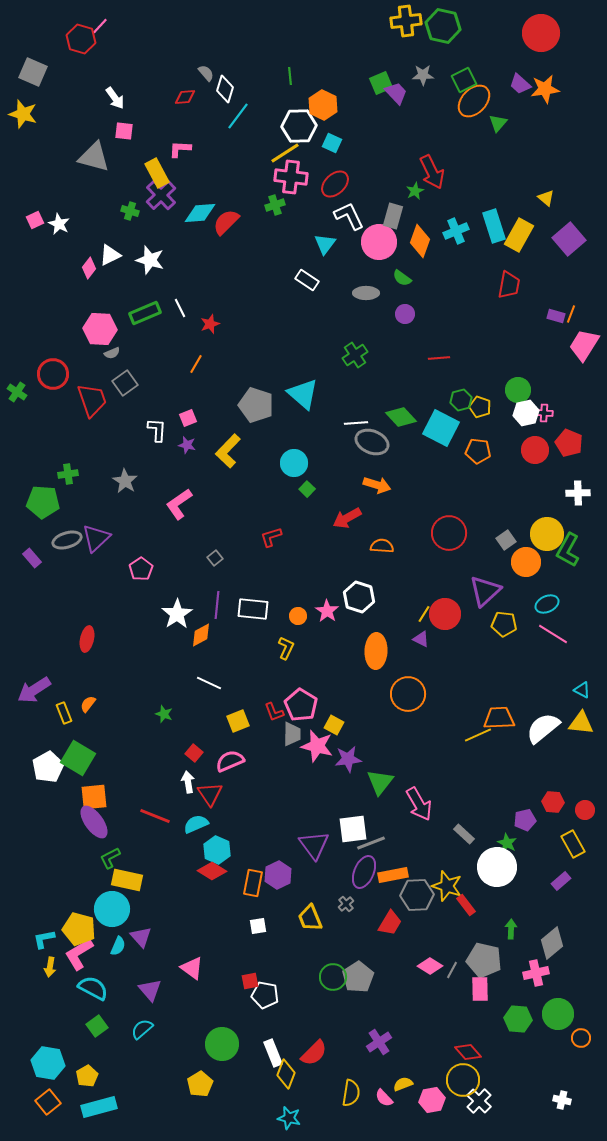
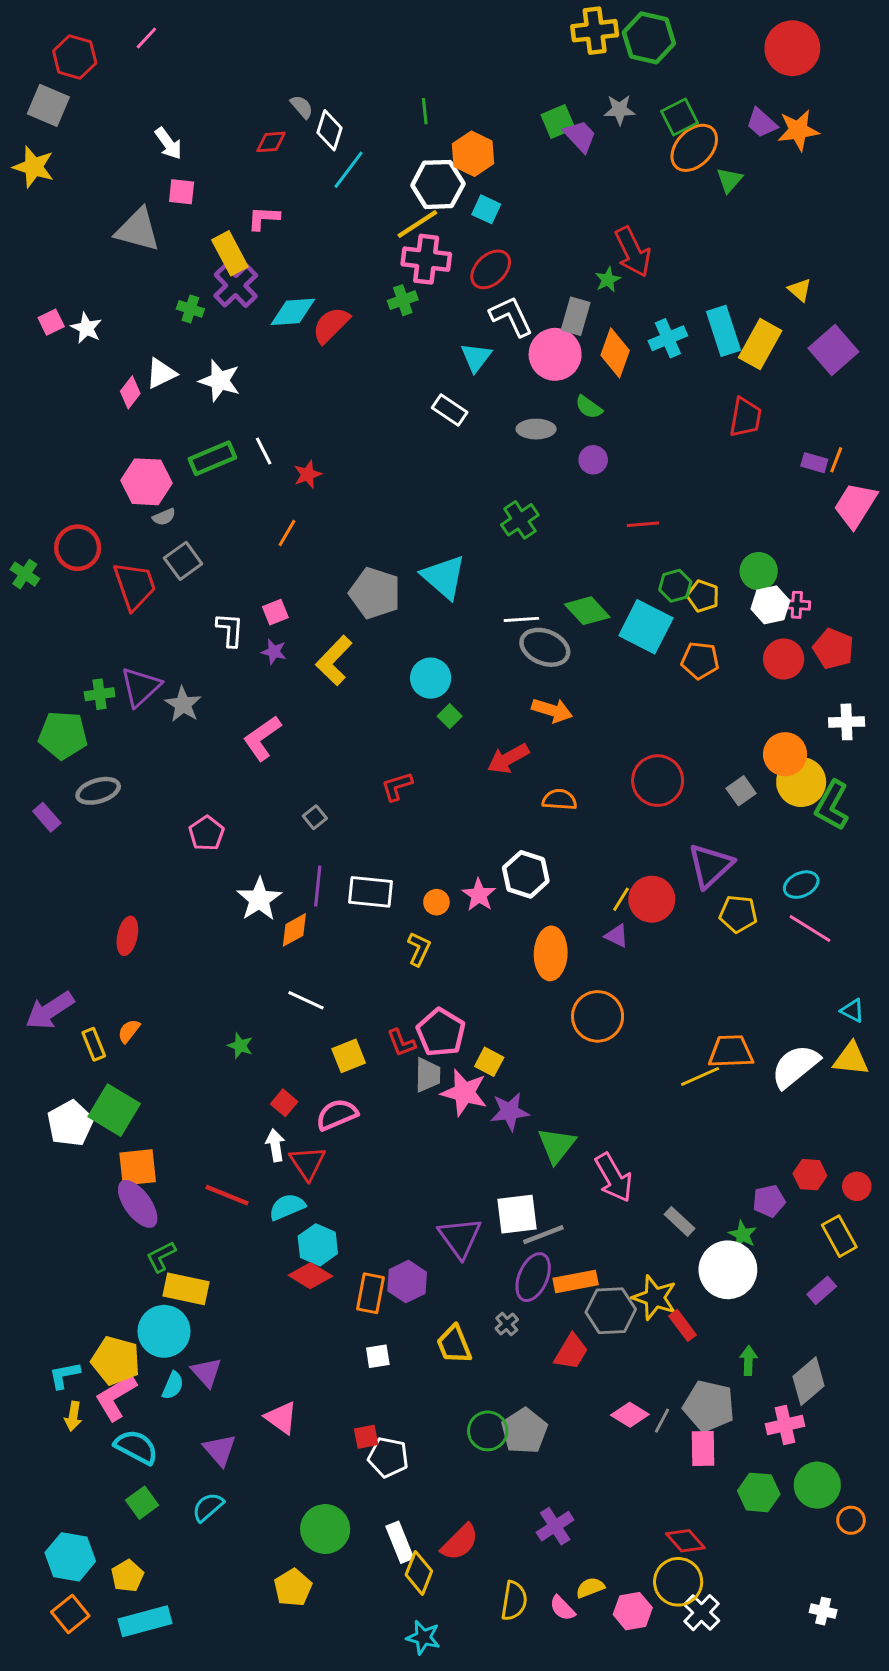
red hexagon: (81, 39) -> (75, 57), moved
purple triangle: (96, 538) -> (141, 687), moved
orange circle: (526, 562) -> (785, 754), moved

